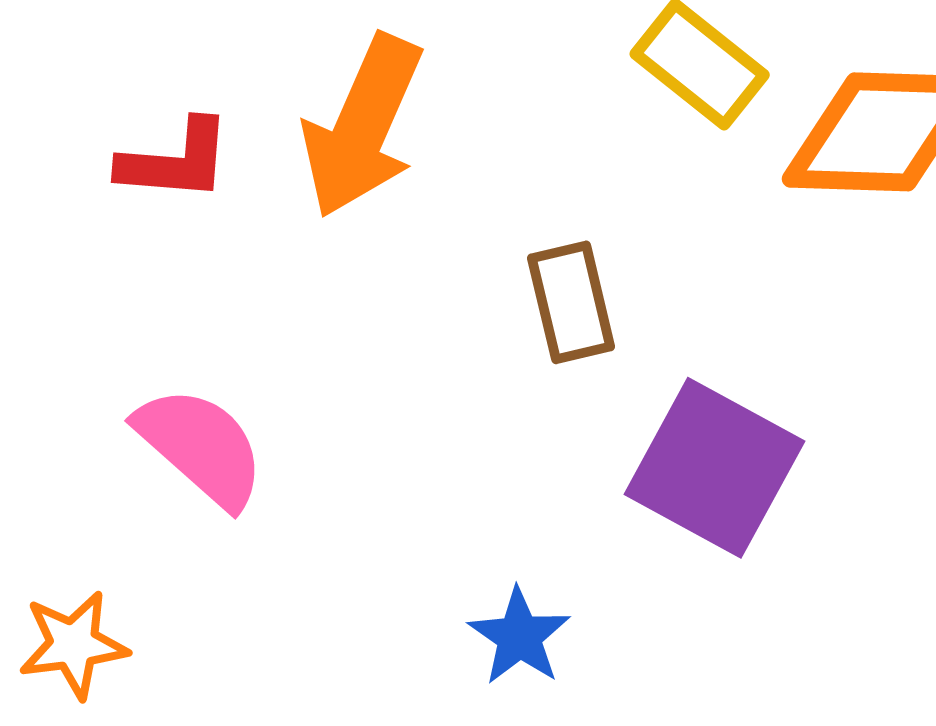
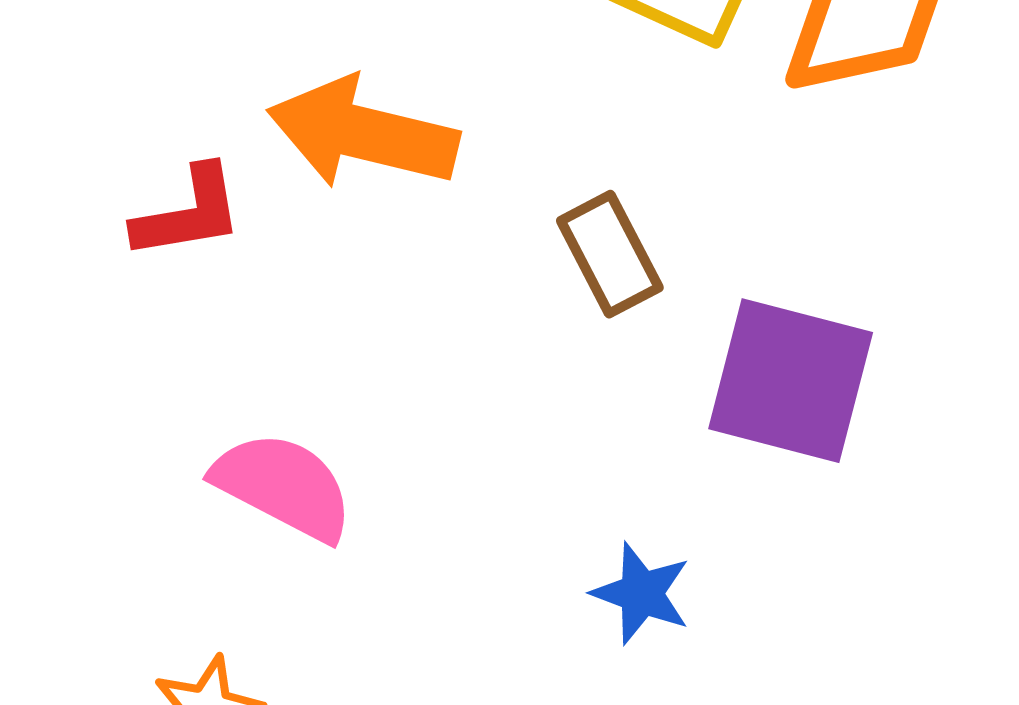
orange arrow: (362, 126) -> (363, 133), turned 94

